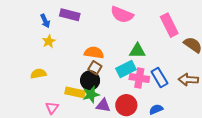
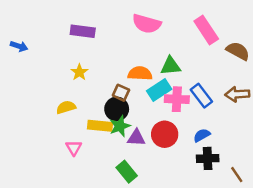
blue arrow: (45, 21) -> (19, 46), moved, turned -40
yellow star: (49, 41) -> (79, 72), moved
orange semicircle: (94, 53) -> (140, 73), moved
yellow semicircle: (38, 74) -> (66, 107), moved

